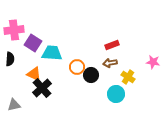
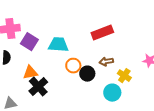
red rectangle: (112, 45) -> (102, 33), moved, size x1.5
cyan trapezoid: (52, 53) -> (58, 45), moved
orange triangle: (34, 74) -> (30, 73), turned -35

